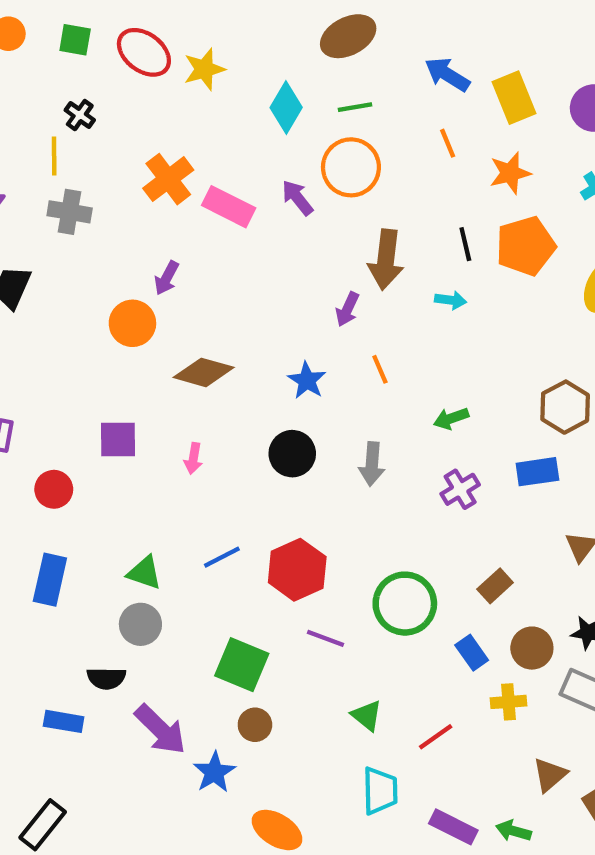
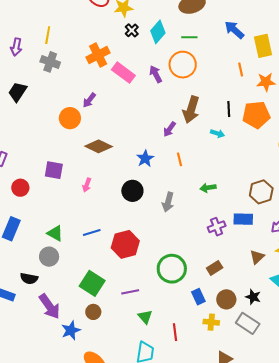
black cross: (80, 115) -> (132, 30), moved
orange line: (448, 143) -> (241, 69), moved
orange star: (510, 173) -> (266, 82), moved
purple cross: (460, 489) -> (217, 227), moved
purple line: (325, 638) -> (130, 292), moved, turned -42
red line: (436, 737) -> (175, 332), turned -72

